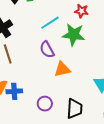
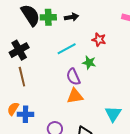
green star: (74, 35) -> (89, 63), size x0.6
purple semicircle: (47, 50) -> (73, 77), moved

